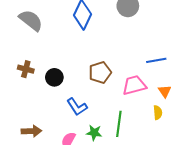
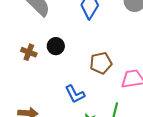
black circle: (54, 77) -> (56, 46), moved

